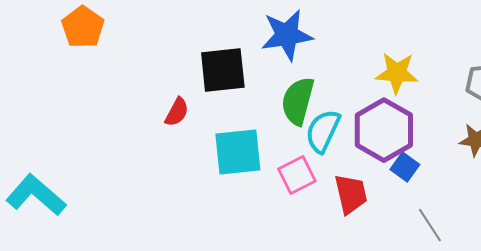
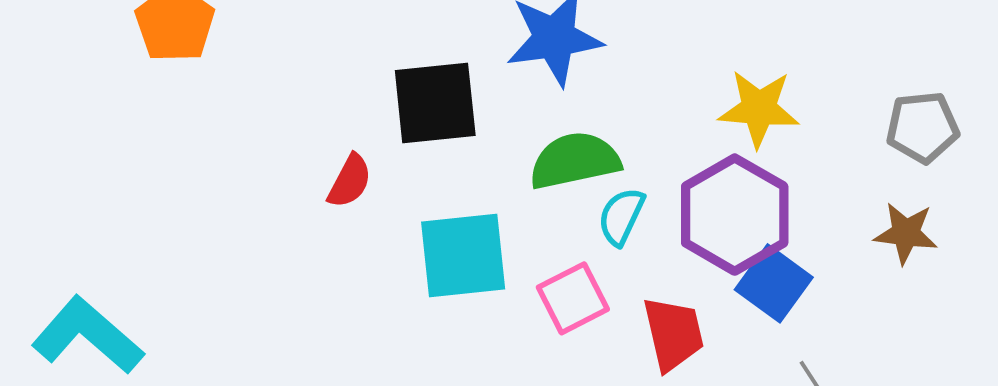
green semicircle: (298, 101) -> (575, 161), turned 63
cyan semicircle: (323, 131) -> (621, 216), size x0.7
blue square: (405, 167) -> (774, 283), size x1.4

